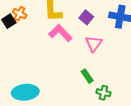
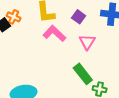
green rectangle: (87, 76) -> (83, 74), size x1.5

